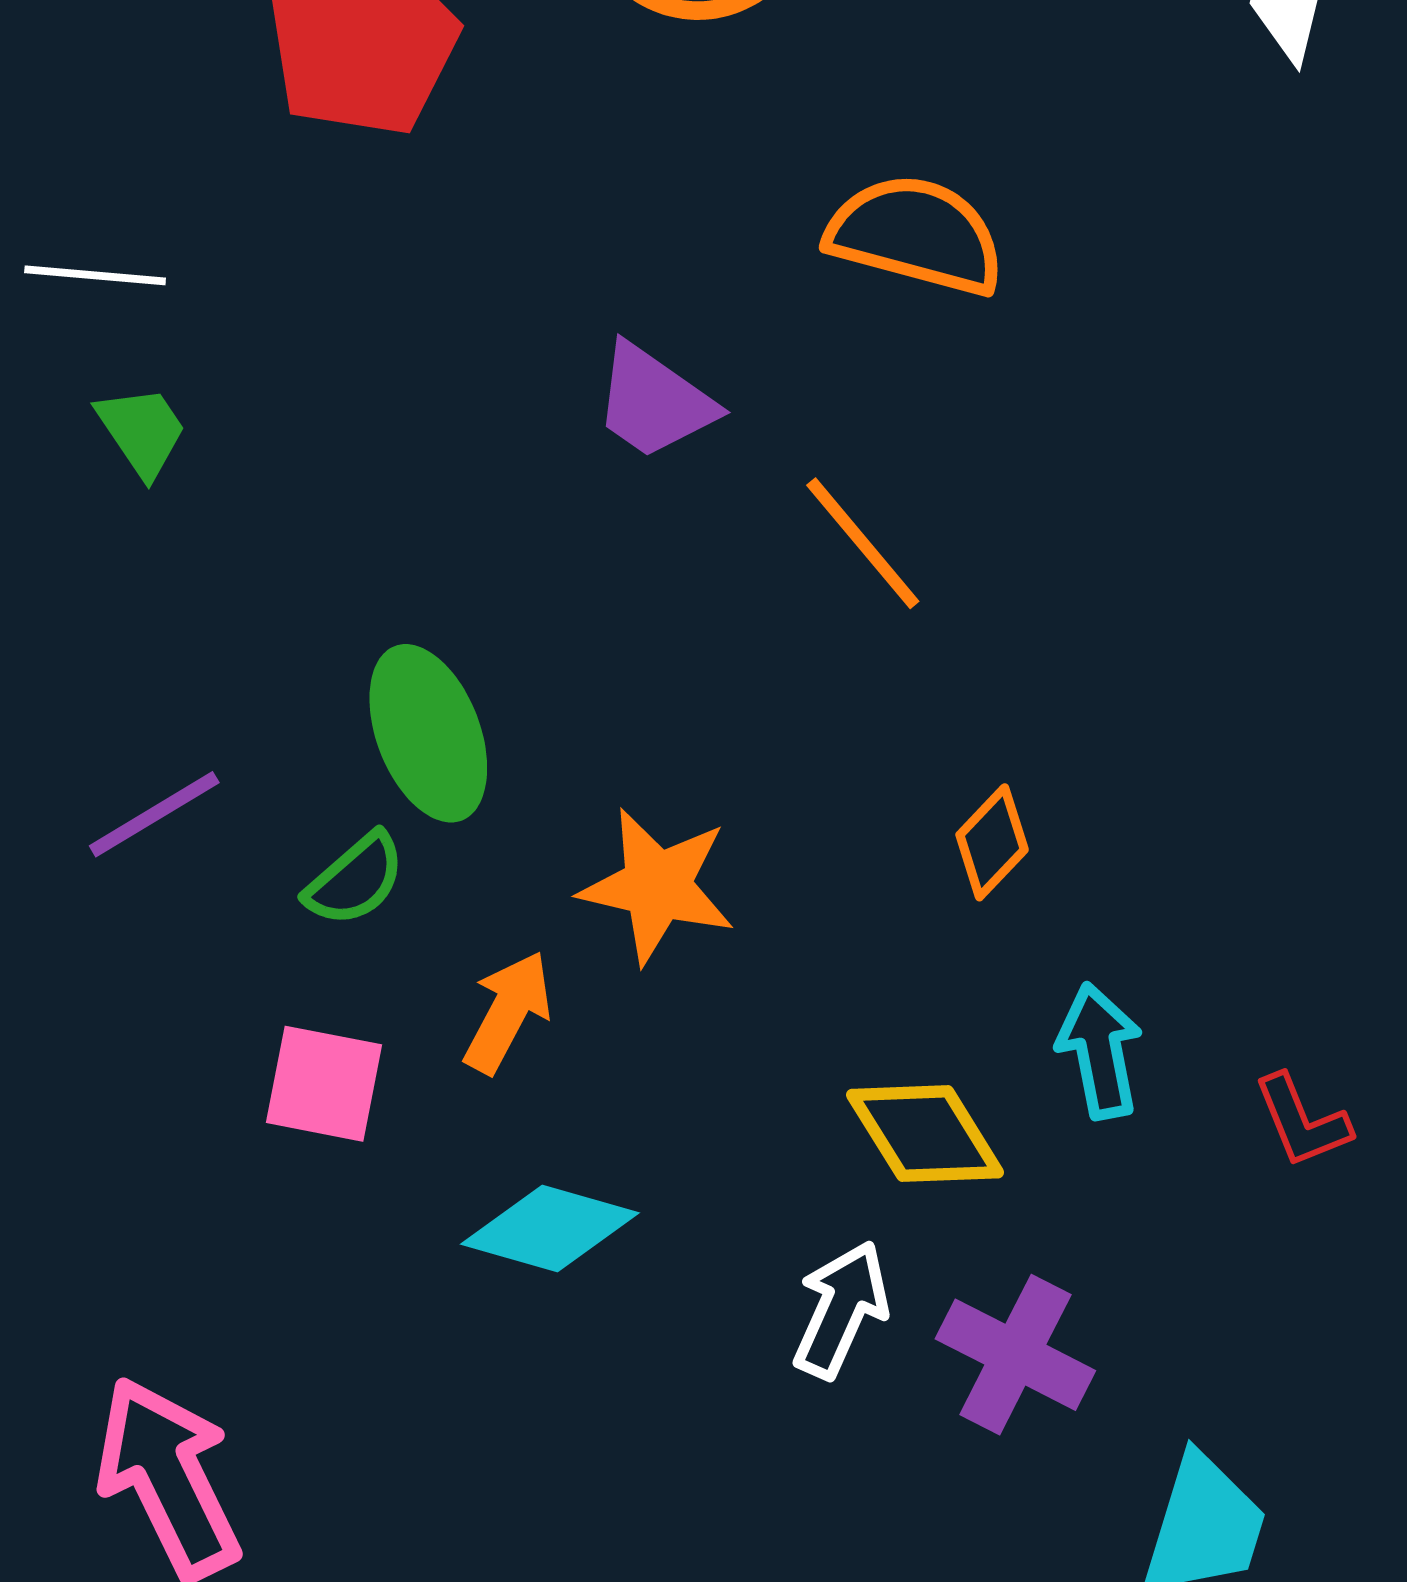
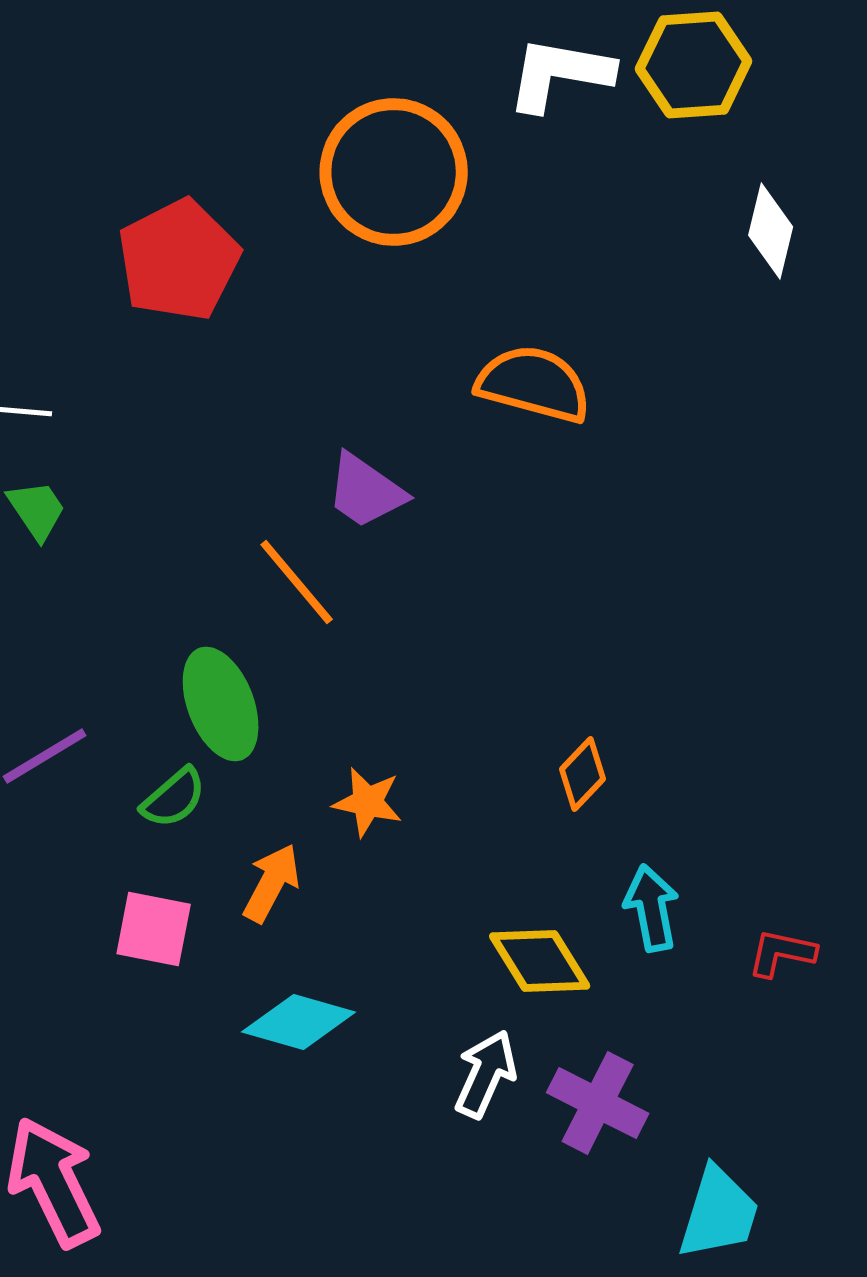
orange line: (863, 543) -> (297, 582), moved
orange star: (657, 886) -> (368, 802), size x0.7
red L-shape: (1302, 1121) -> (782, 953), turned 124

